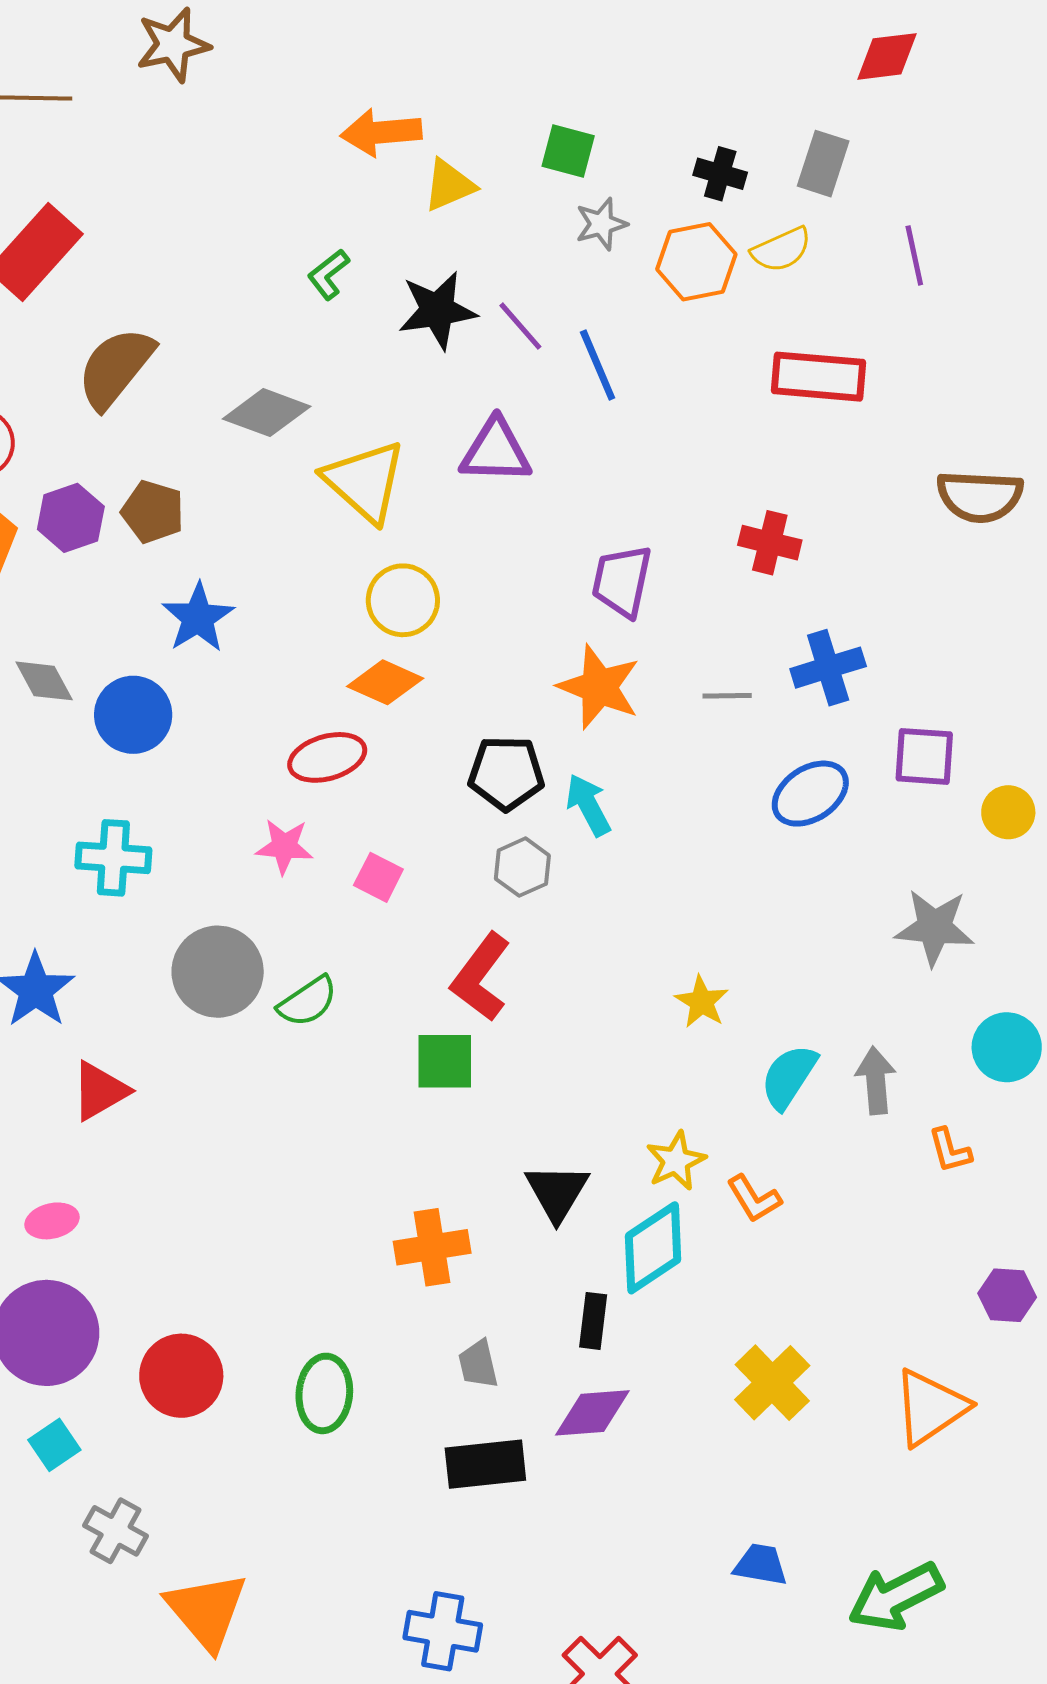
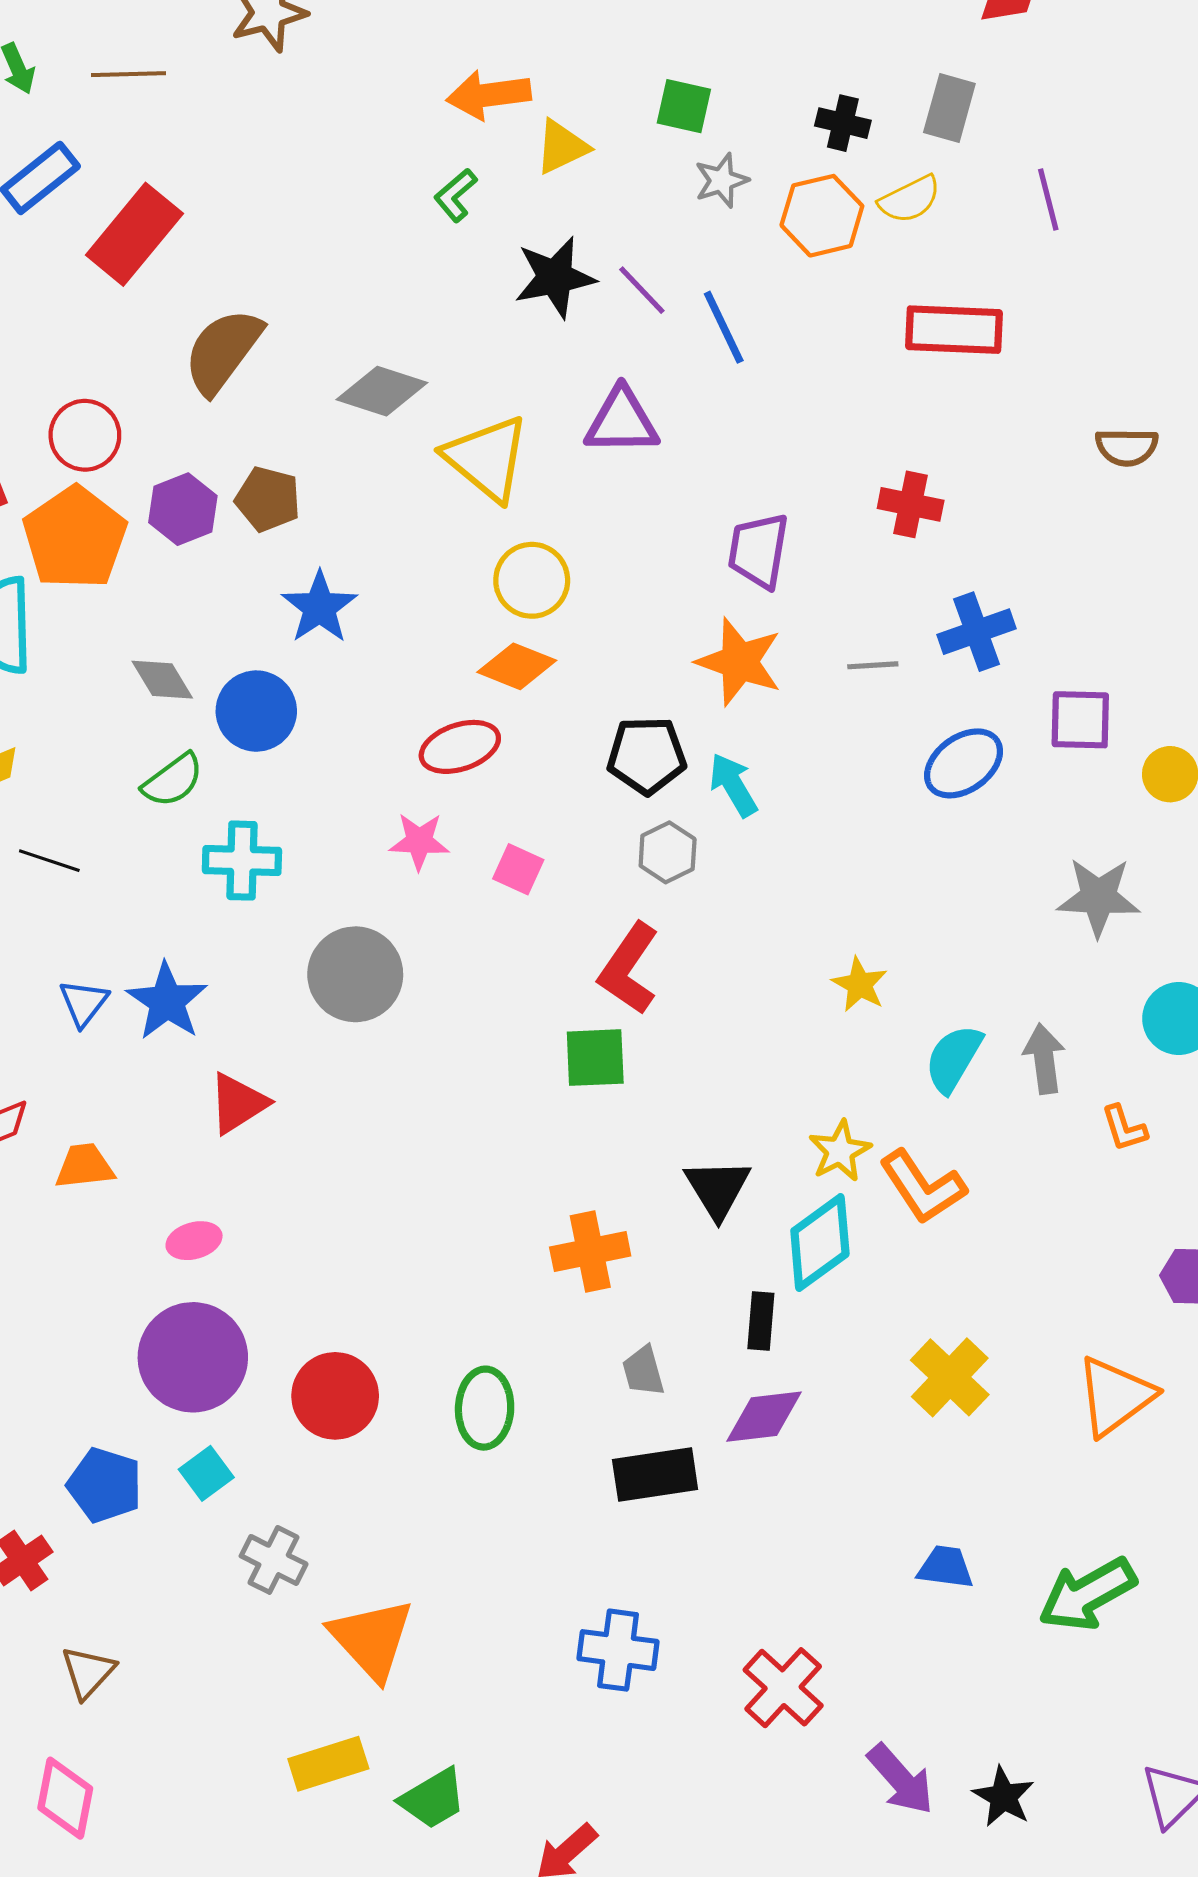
green L-shape: (328, 274) -> (456, 195), moved
brown semicircle: (980, 496) -> (1127, 447), size x0.7
green semicircle: (308, 1001) -> (173, 780), moved
orange L-shape: (754, 1199) -> (923, 1187), size x1.5

